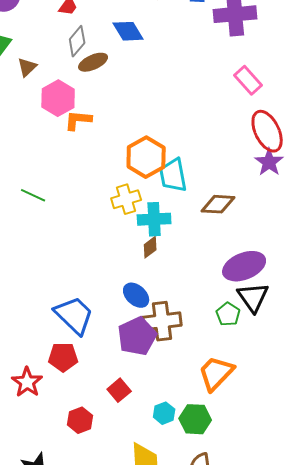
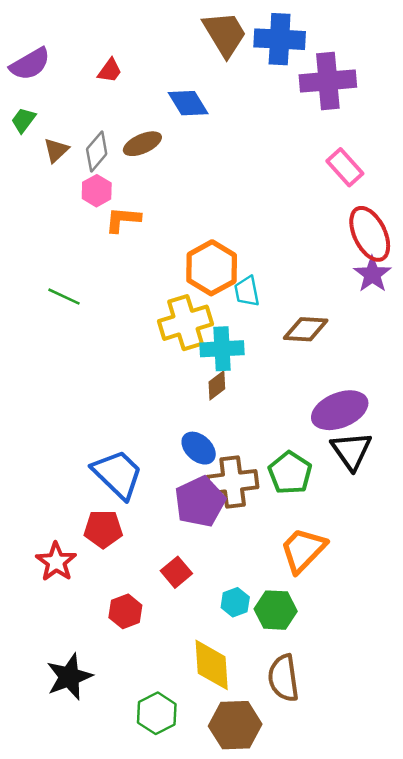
gray diamond: (77, 41) -> (97, 152), moved
pink hexagon: (58, 98) -> (97, 191), size x0.7
cyan trapezoid: (173, 175) -> (247, 291), size x0.7
green line: (33, 195) -> (64, 297), moved
yellow cross: (126, 199) -> (186, 323), size x1.4
green pentagon: (228, 314) -> (290, 473), moved, size x1.4

